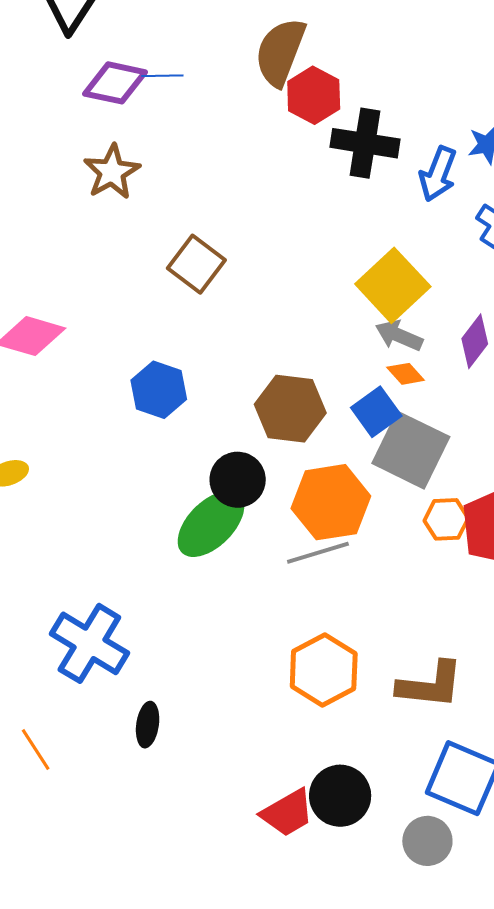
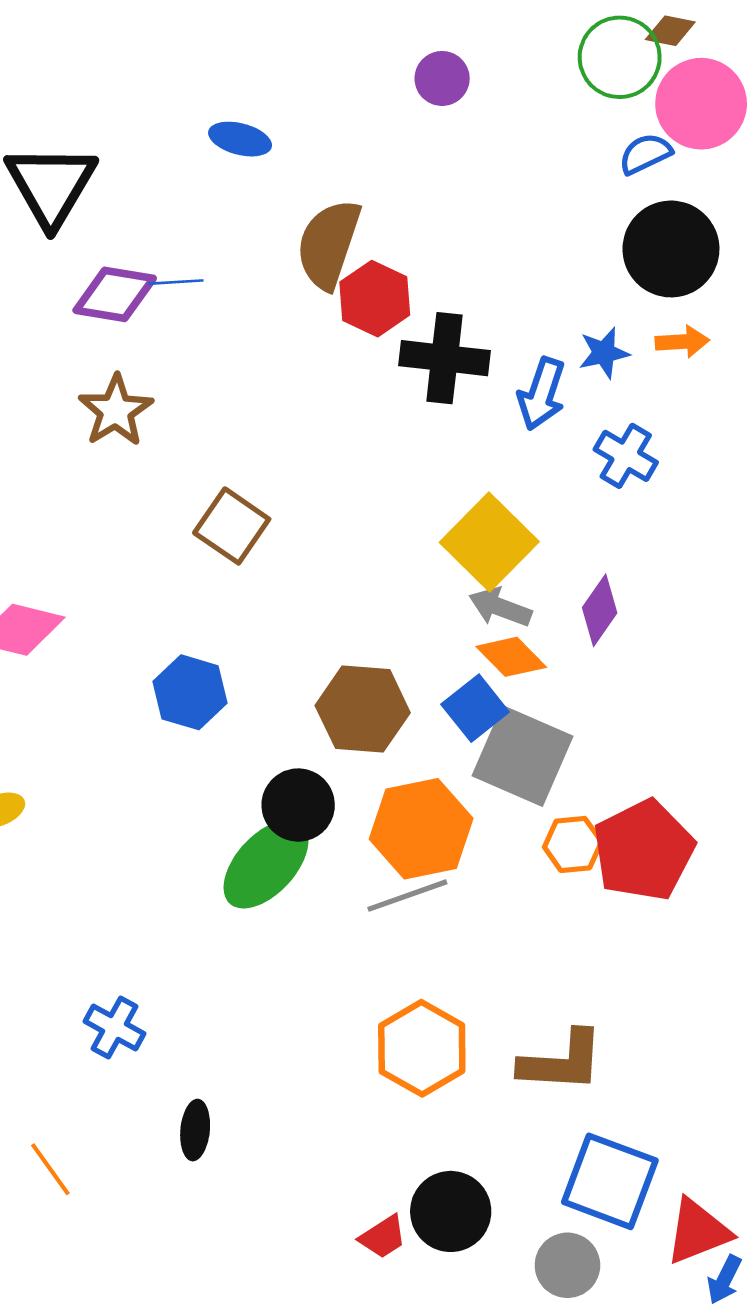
orange diamond: (406, 374) -> (511, 657), size x1.4
blue cross: (89, 643) -> (115, 1027), size x0.6
red trapezoid: (287, 813) -> (383, 1237), size x0.7

